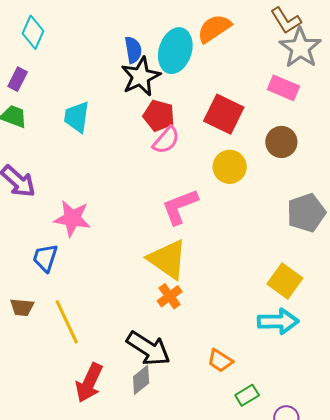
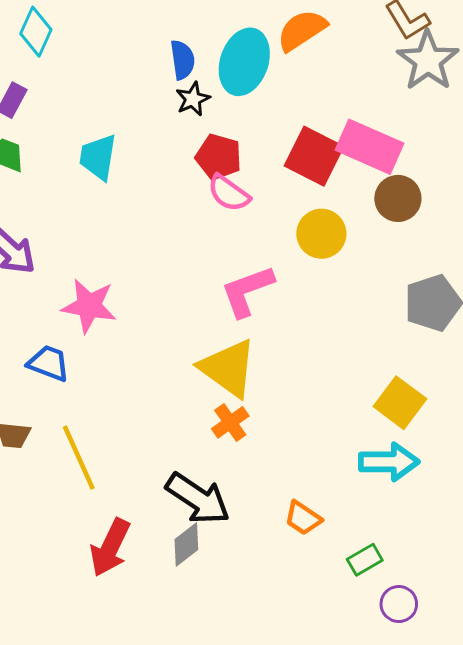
black star: (141, 77) -> (193, 99), size x0.6
pink rectangle: (283, 88) -> (369, 147), moved, size x1.4
pink semicircle: (166, 140) -> (229, 193), turned 84
blue trapezoid: (45, 258) -> (49, 363), turned 92
green rectangle: (247, 395) -> (365, 560), moved

